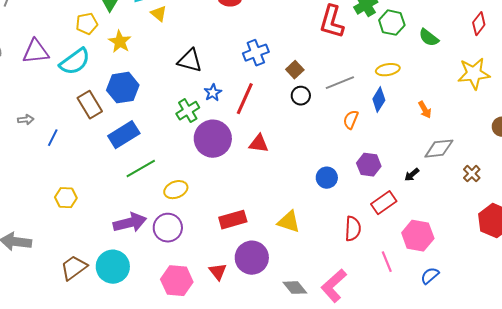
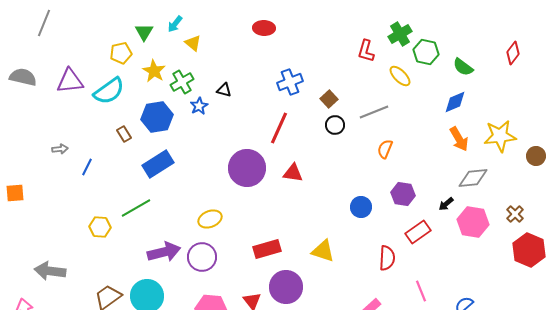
red L-shape: (332, 22) -> (366, 51), size x0.7
black triangle: (190, 61) -> (224, 90), size x0.6
yellow ellipse: (388, 70) -> (400, 76), moved, turned 55
yellow star: (474, 74) -> (500, 136), moved
blue star: (213, 93) -> (199, 106), moved
blue diamond: (379, 100) -> (455, 102), moved, turned 35
brown rectangle: (90, 105) -> (124, 134), size x0.6
orange arrow: (425, 110) -> (459, 139), size x1.4
green cross: (188, 111) -> (182, 82), moved
green line: (141, 169) -> (136, 208), moved
brown cross: (472, 174) -> (515, 214), moved
pink hexagon: (418, 236) -> (473, 222), moved

